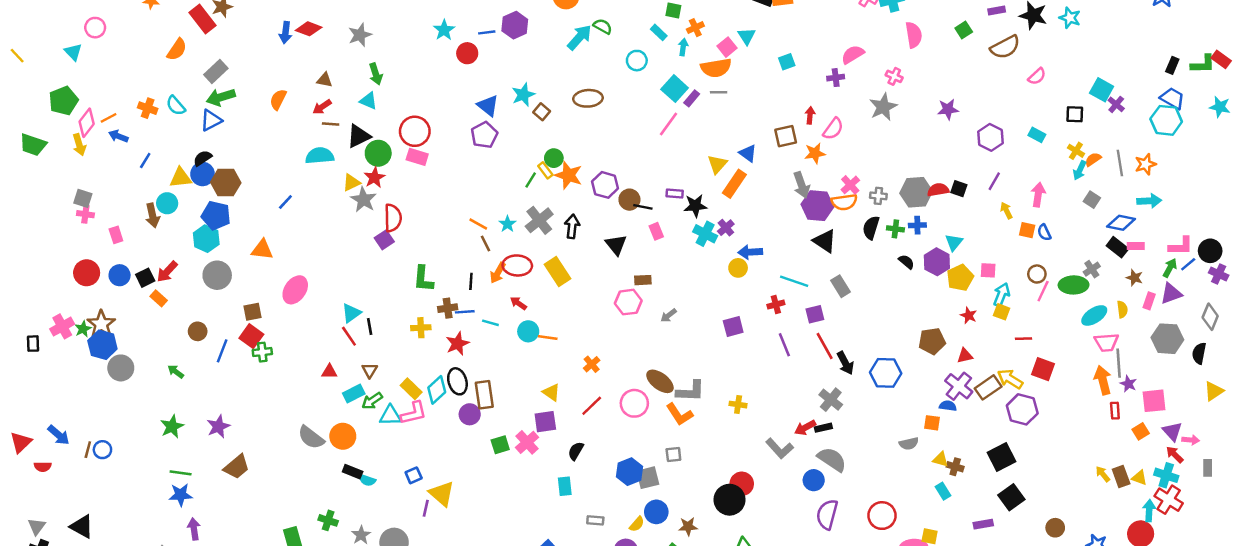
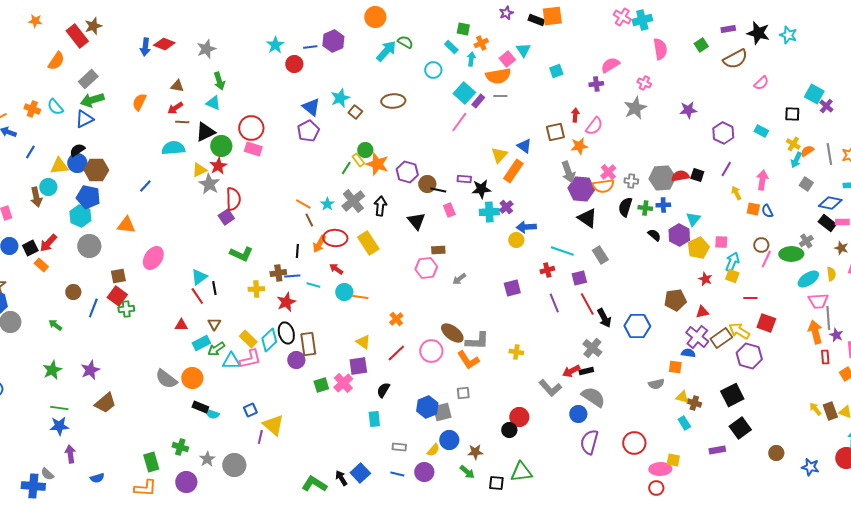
cyan cross: (705, 234) -> (489, 212), turned -30
green L-shape: (423, 279) -> (241, 254), moved, turned -70
black circle: (729, 500) -> (509, 430), size x0.6

